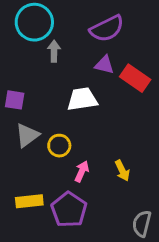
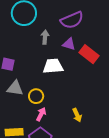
gray arrow: (54, 51) -> (45, 37), moved
gray triangle: (27, 135) -> (15, 88), turned 42
pink arrow: (82, 171) -> (41, 114), moved

